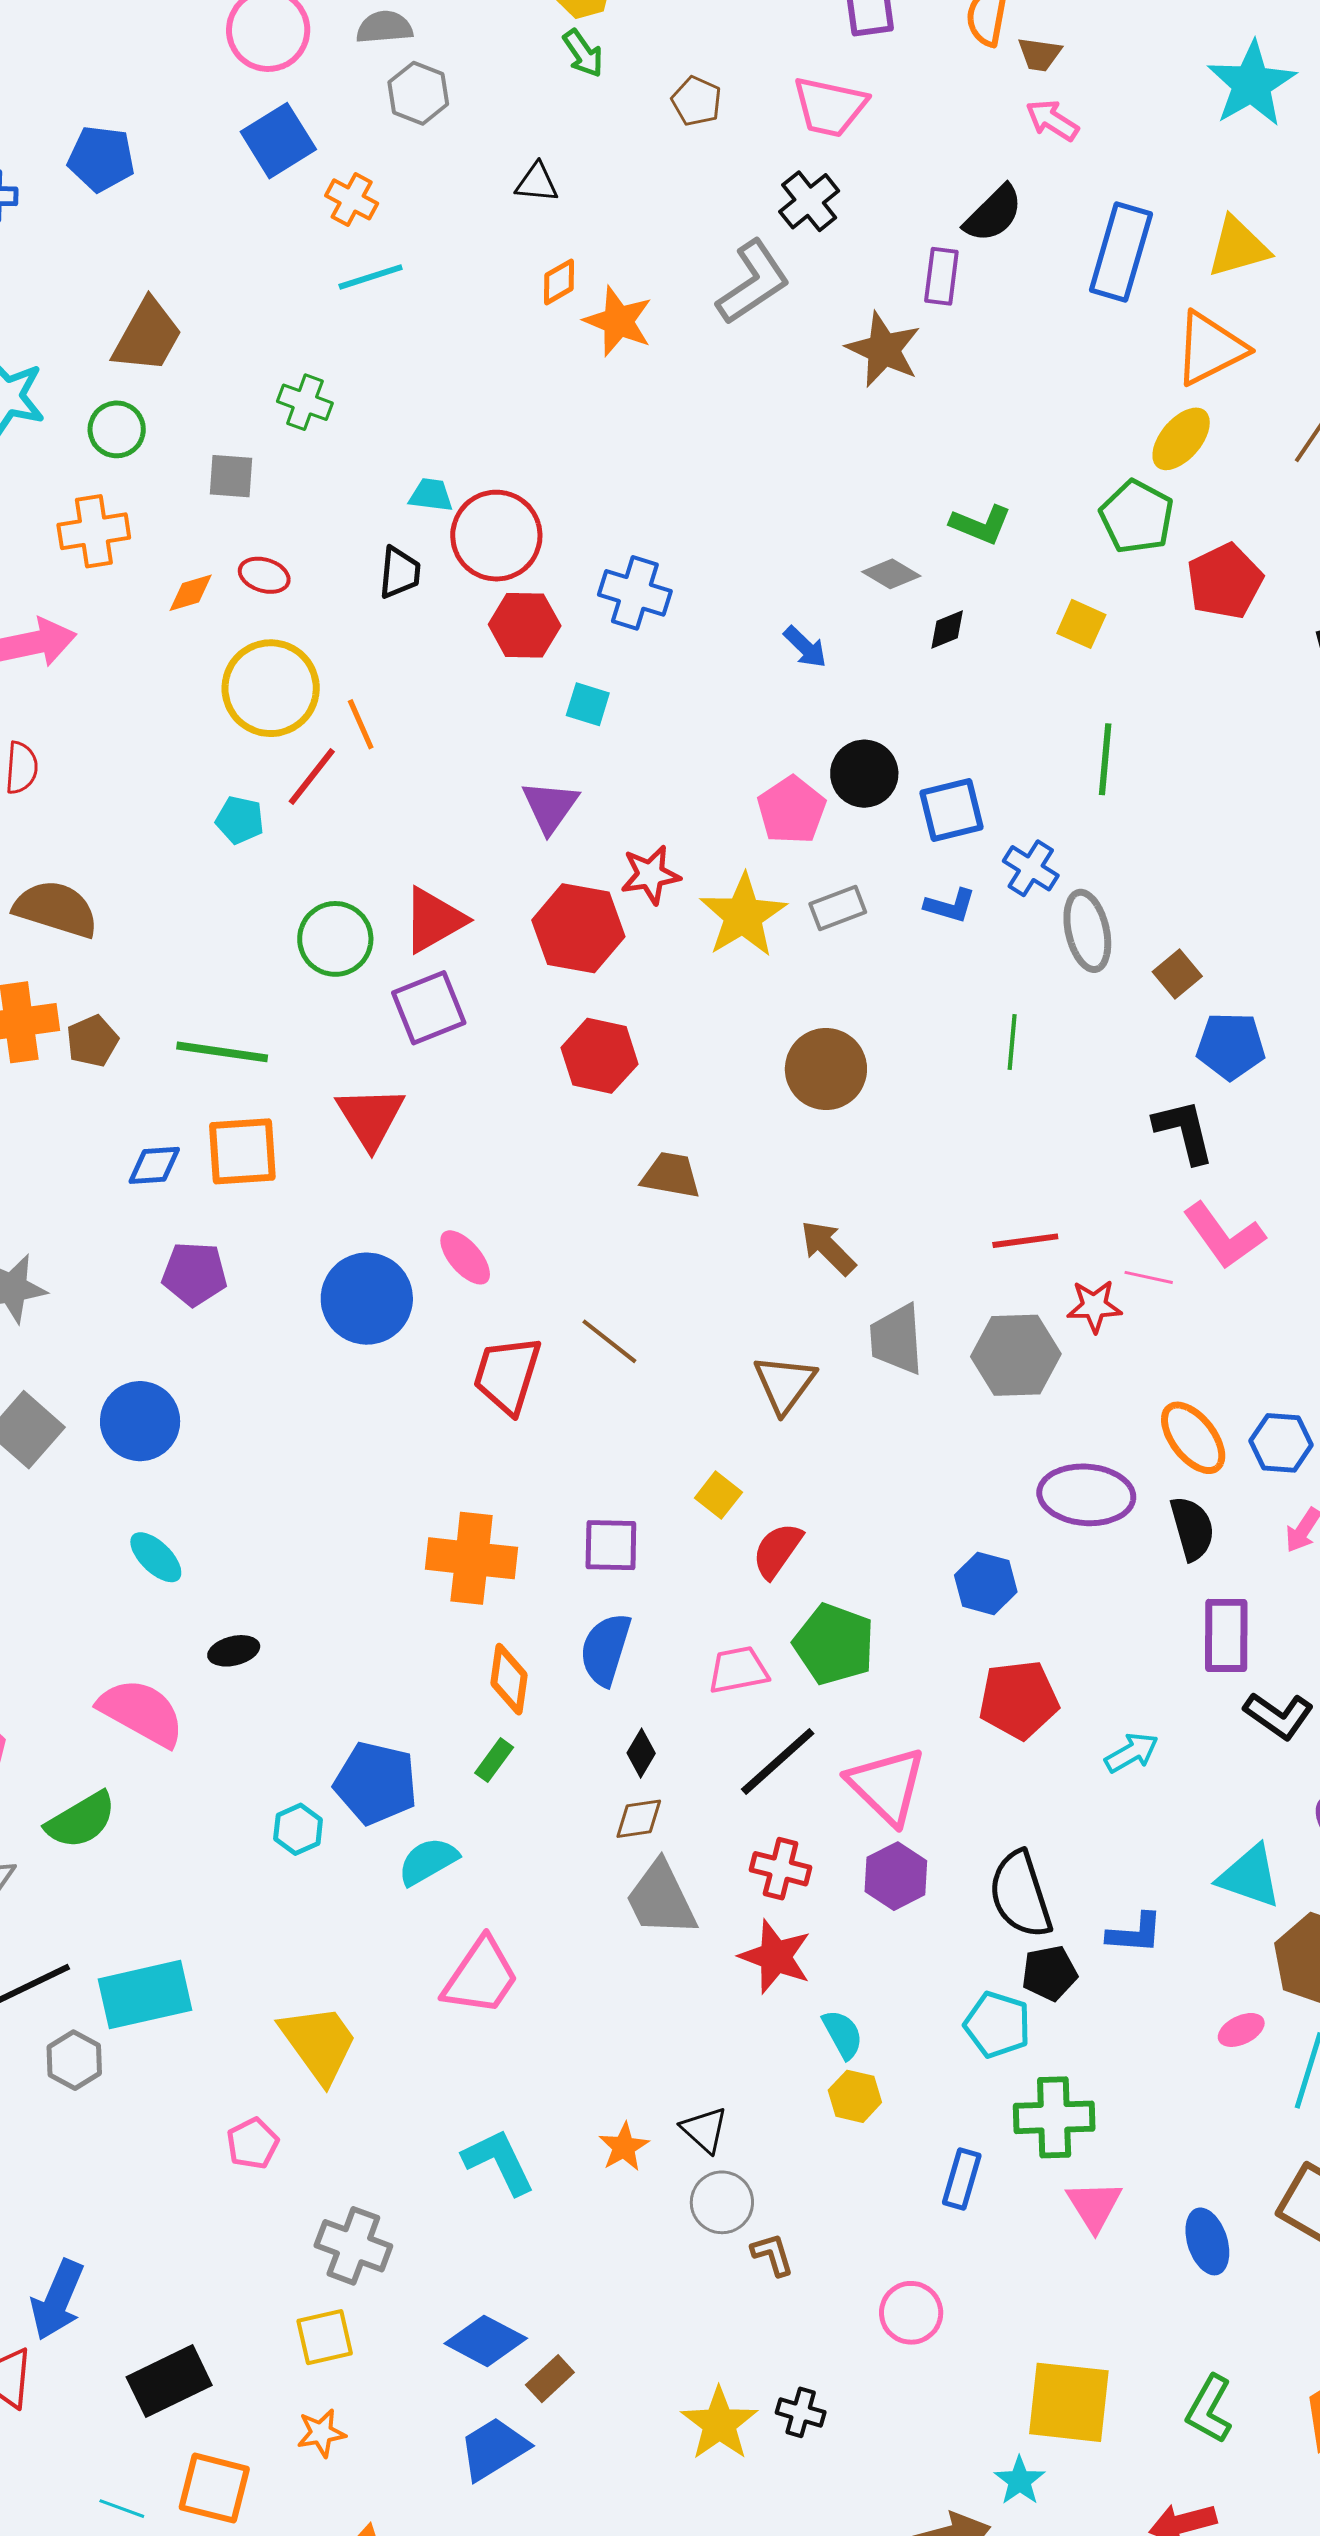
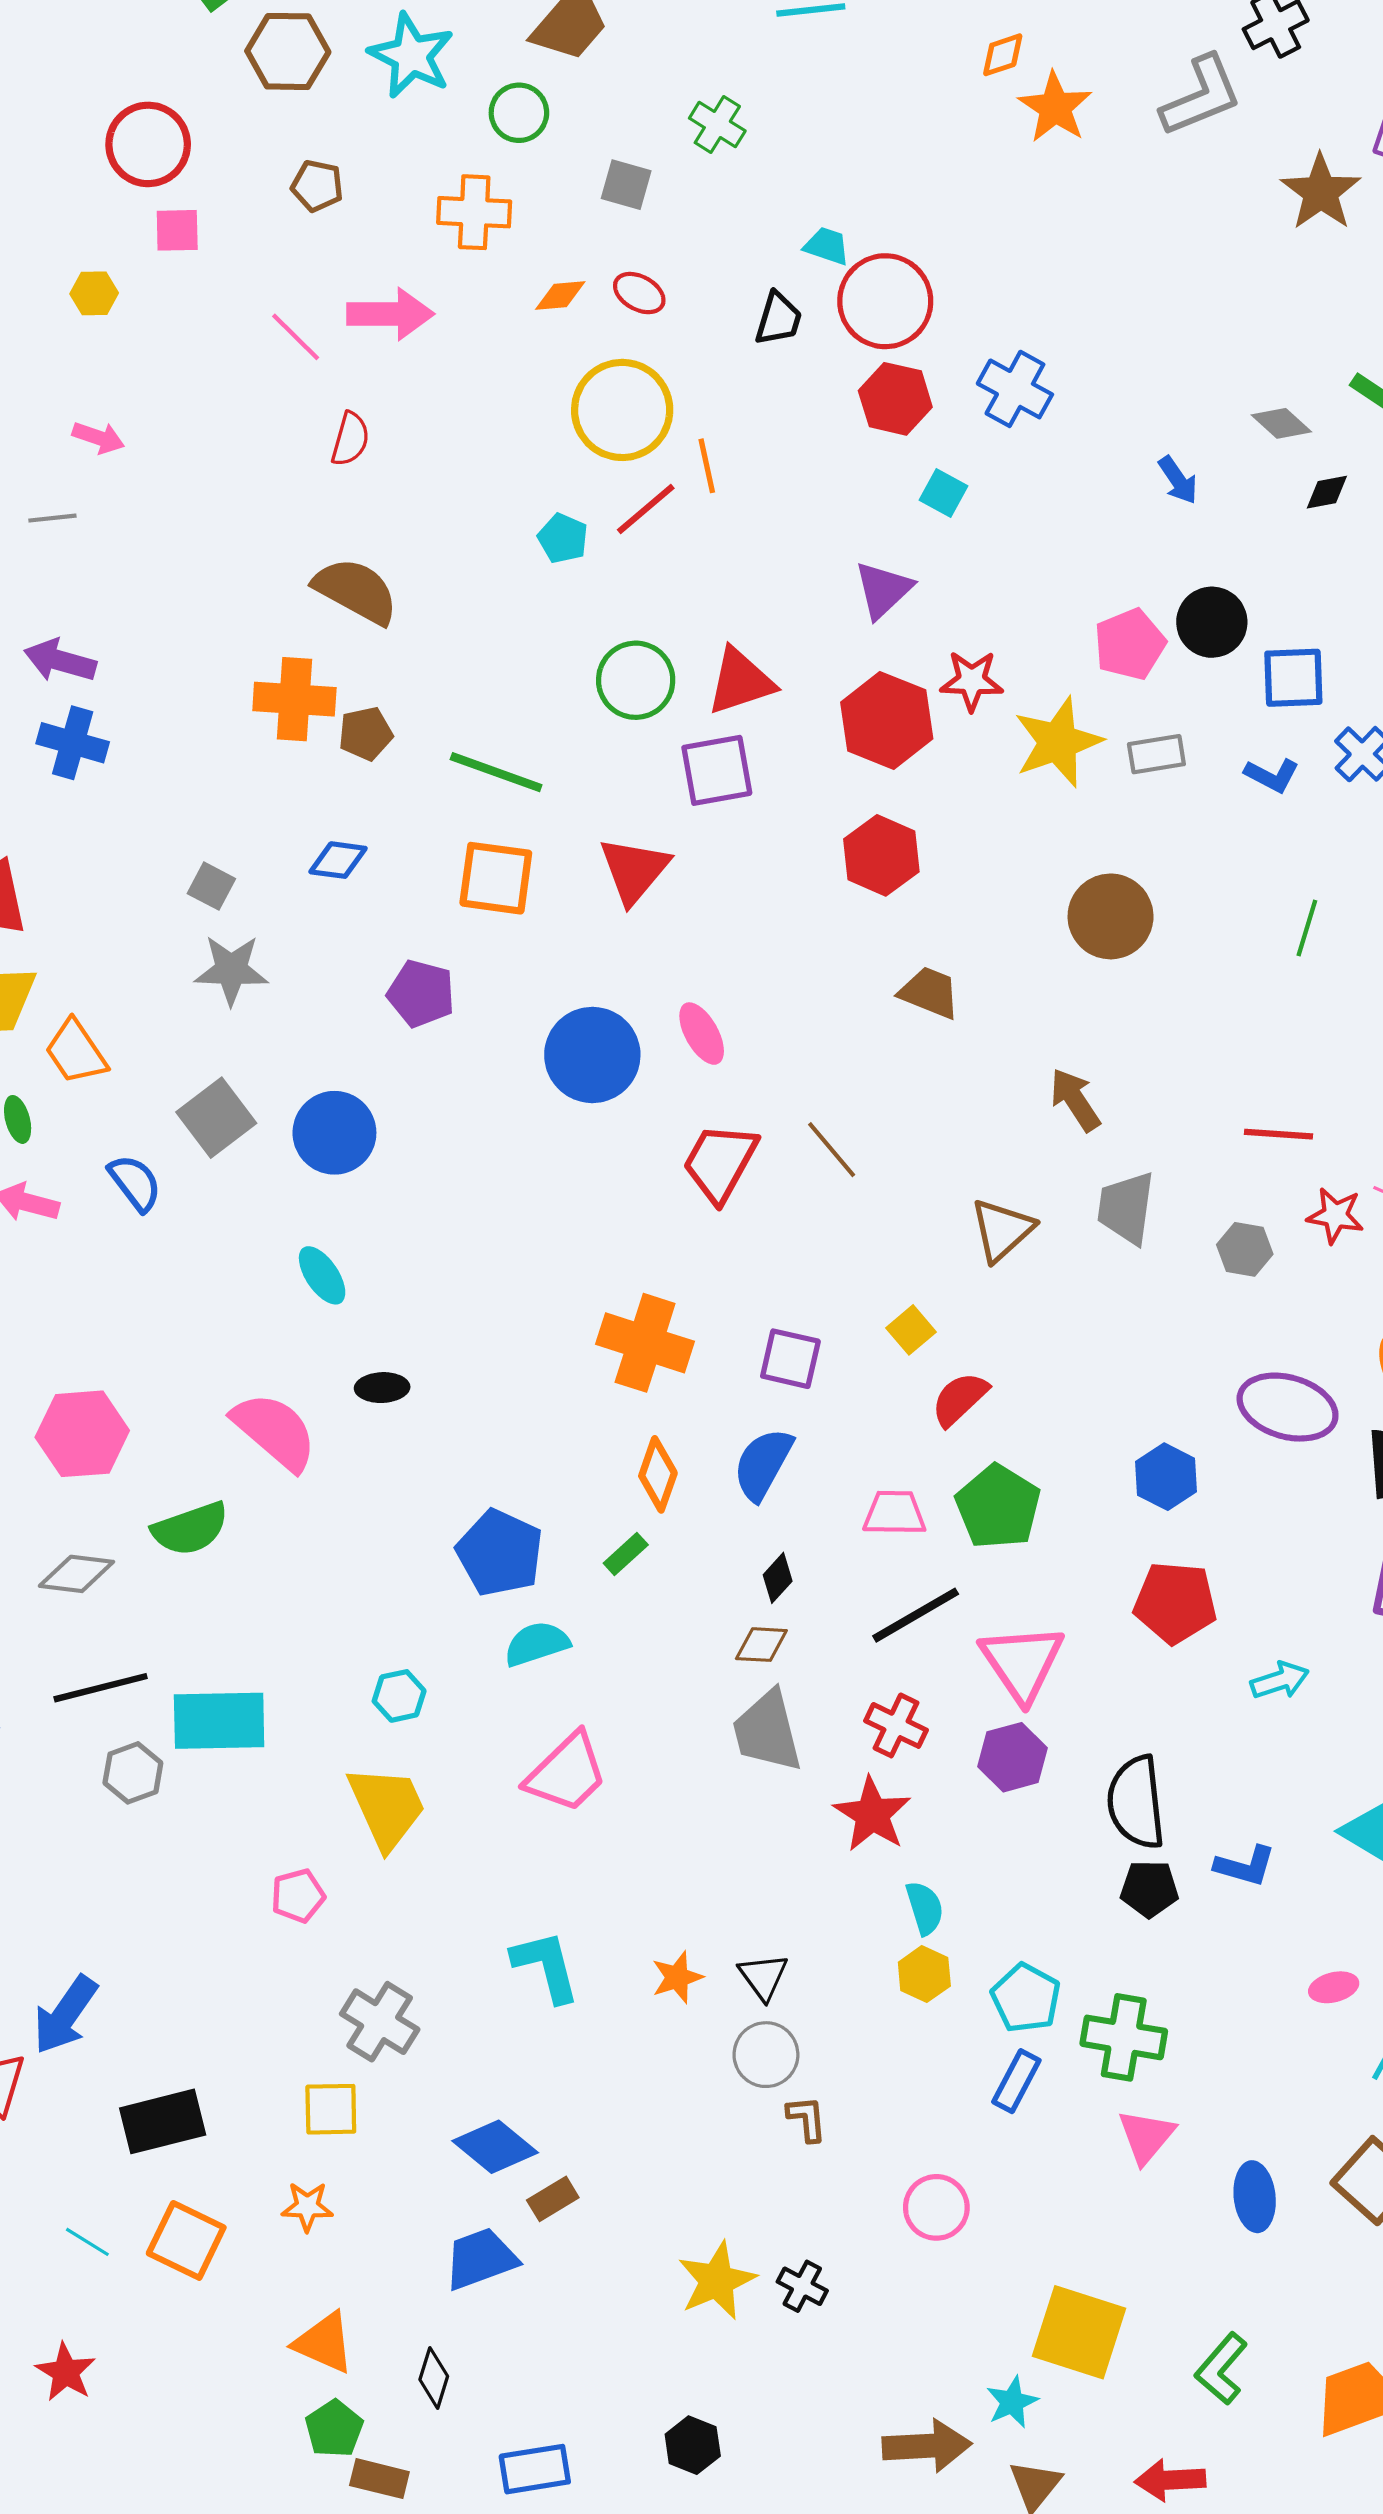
blue diamond: (154, 1165) -> (338, 860), moved
gray hexagon: (1016, 1355) -> (1245, 1249), size x0.6
cyan hexagon: (298, 1829) -> (399, 1696), moved
cyan pentagon: (997, 2025) -> (1026, 1998), moved

